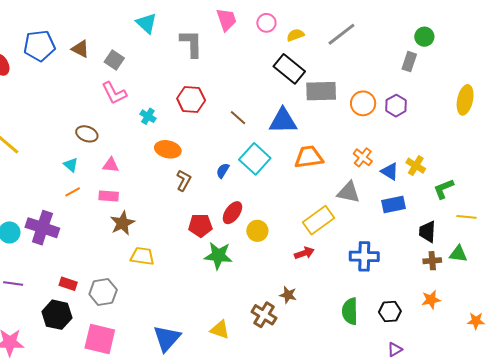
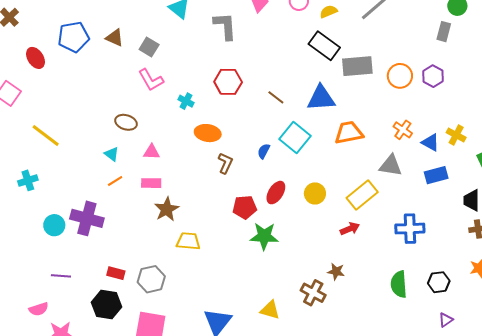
yellow circle: (257, 231) -> (315, 193), moved

